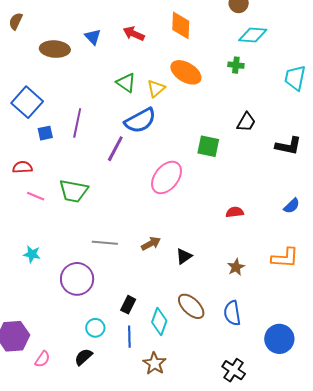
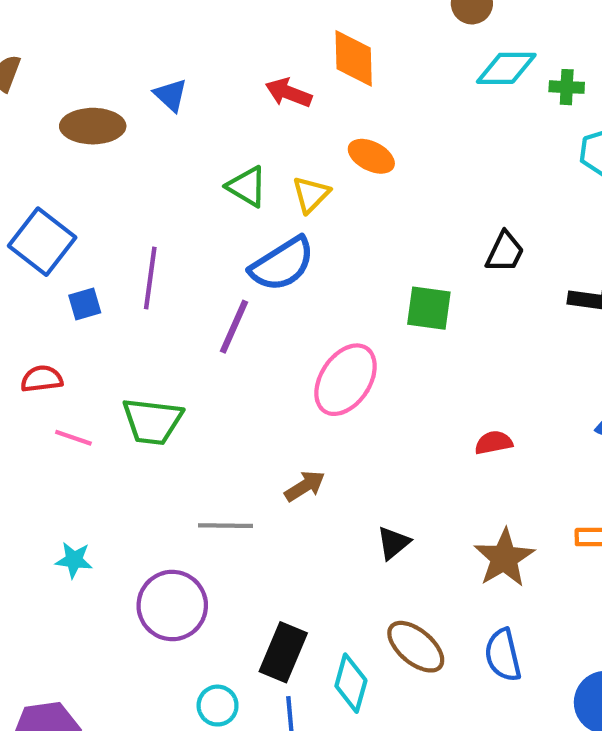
red arrow: (134, 34) -> (289, 93), moved
green cross: (236, 65) -> (567, 87), moved
orange ellipse: (186, 72) -> (371, 156), size x0.7
brown arrow: (151, 244) -> (305, 486), moved
brown star: (236, 267) -> (504, 558), size x1.6
black rectangle: (128, 305) -> (283, 652), size x1.5

